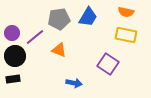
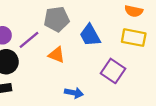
blue trapezoid: (88, 17) -> (90, 35), moved, turned 120

